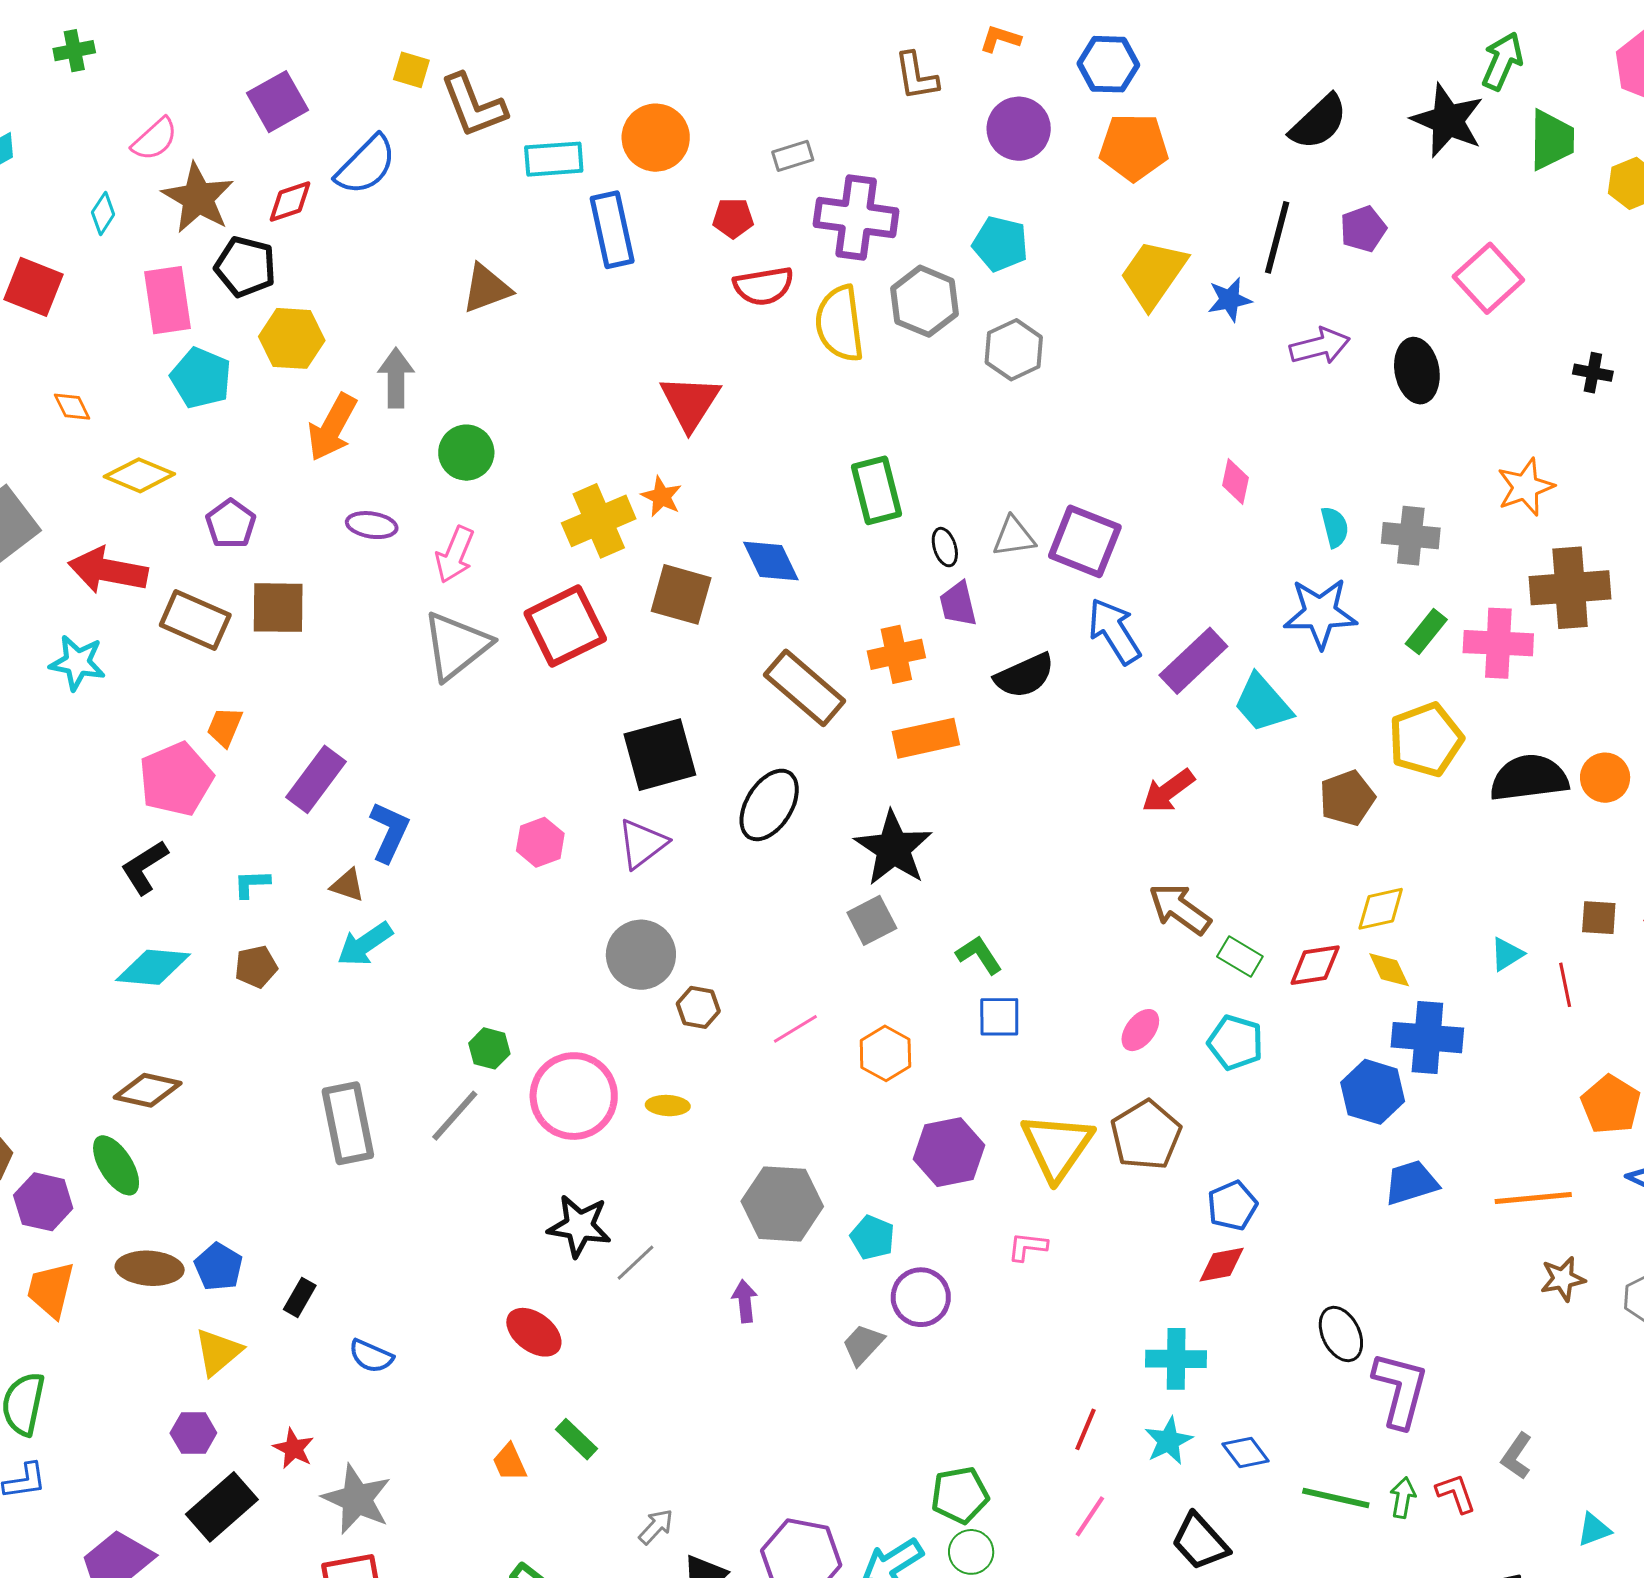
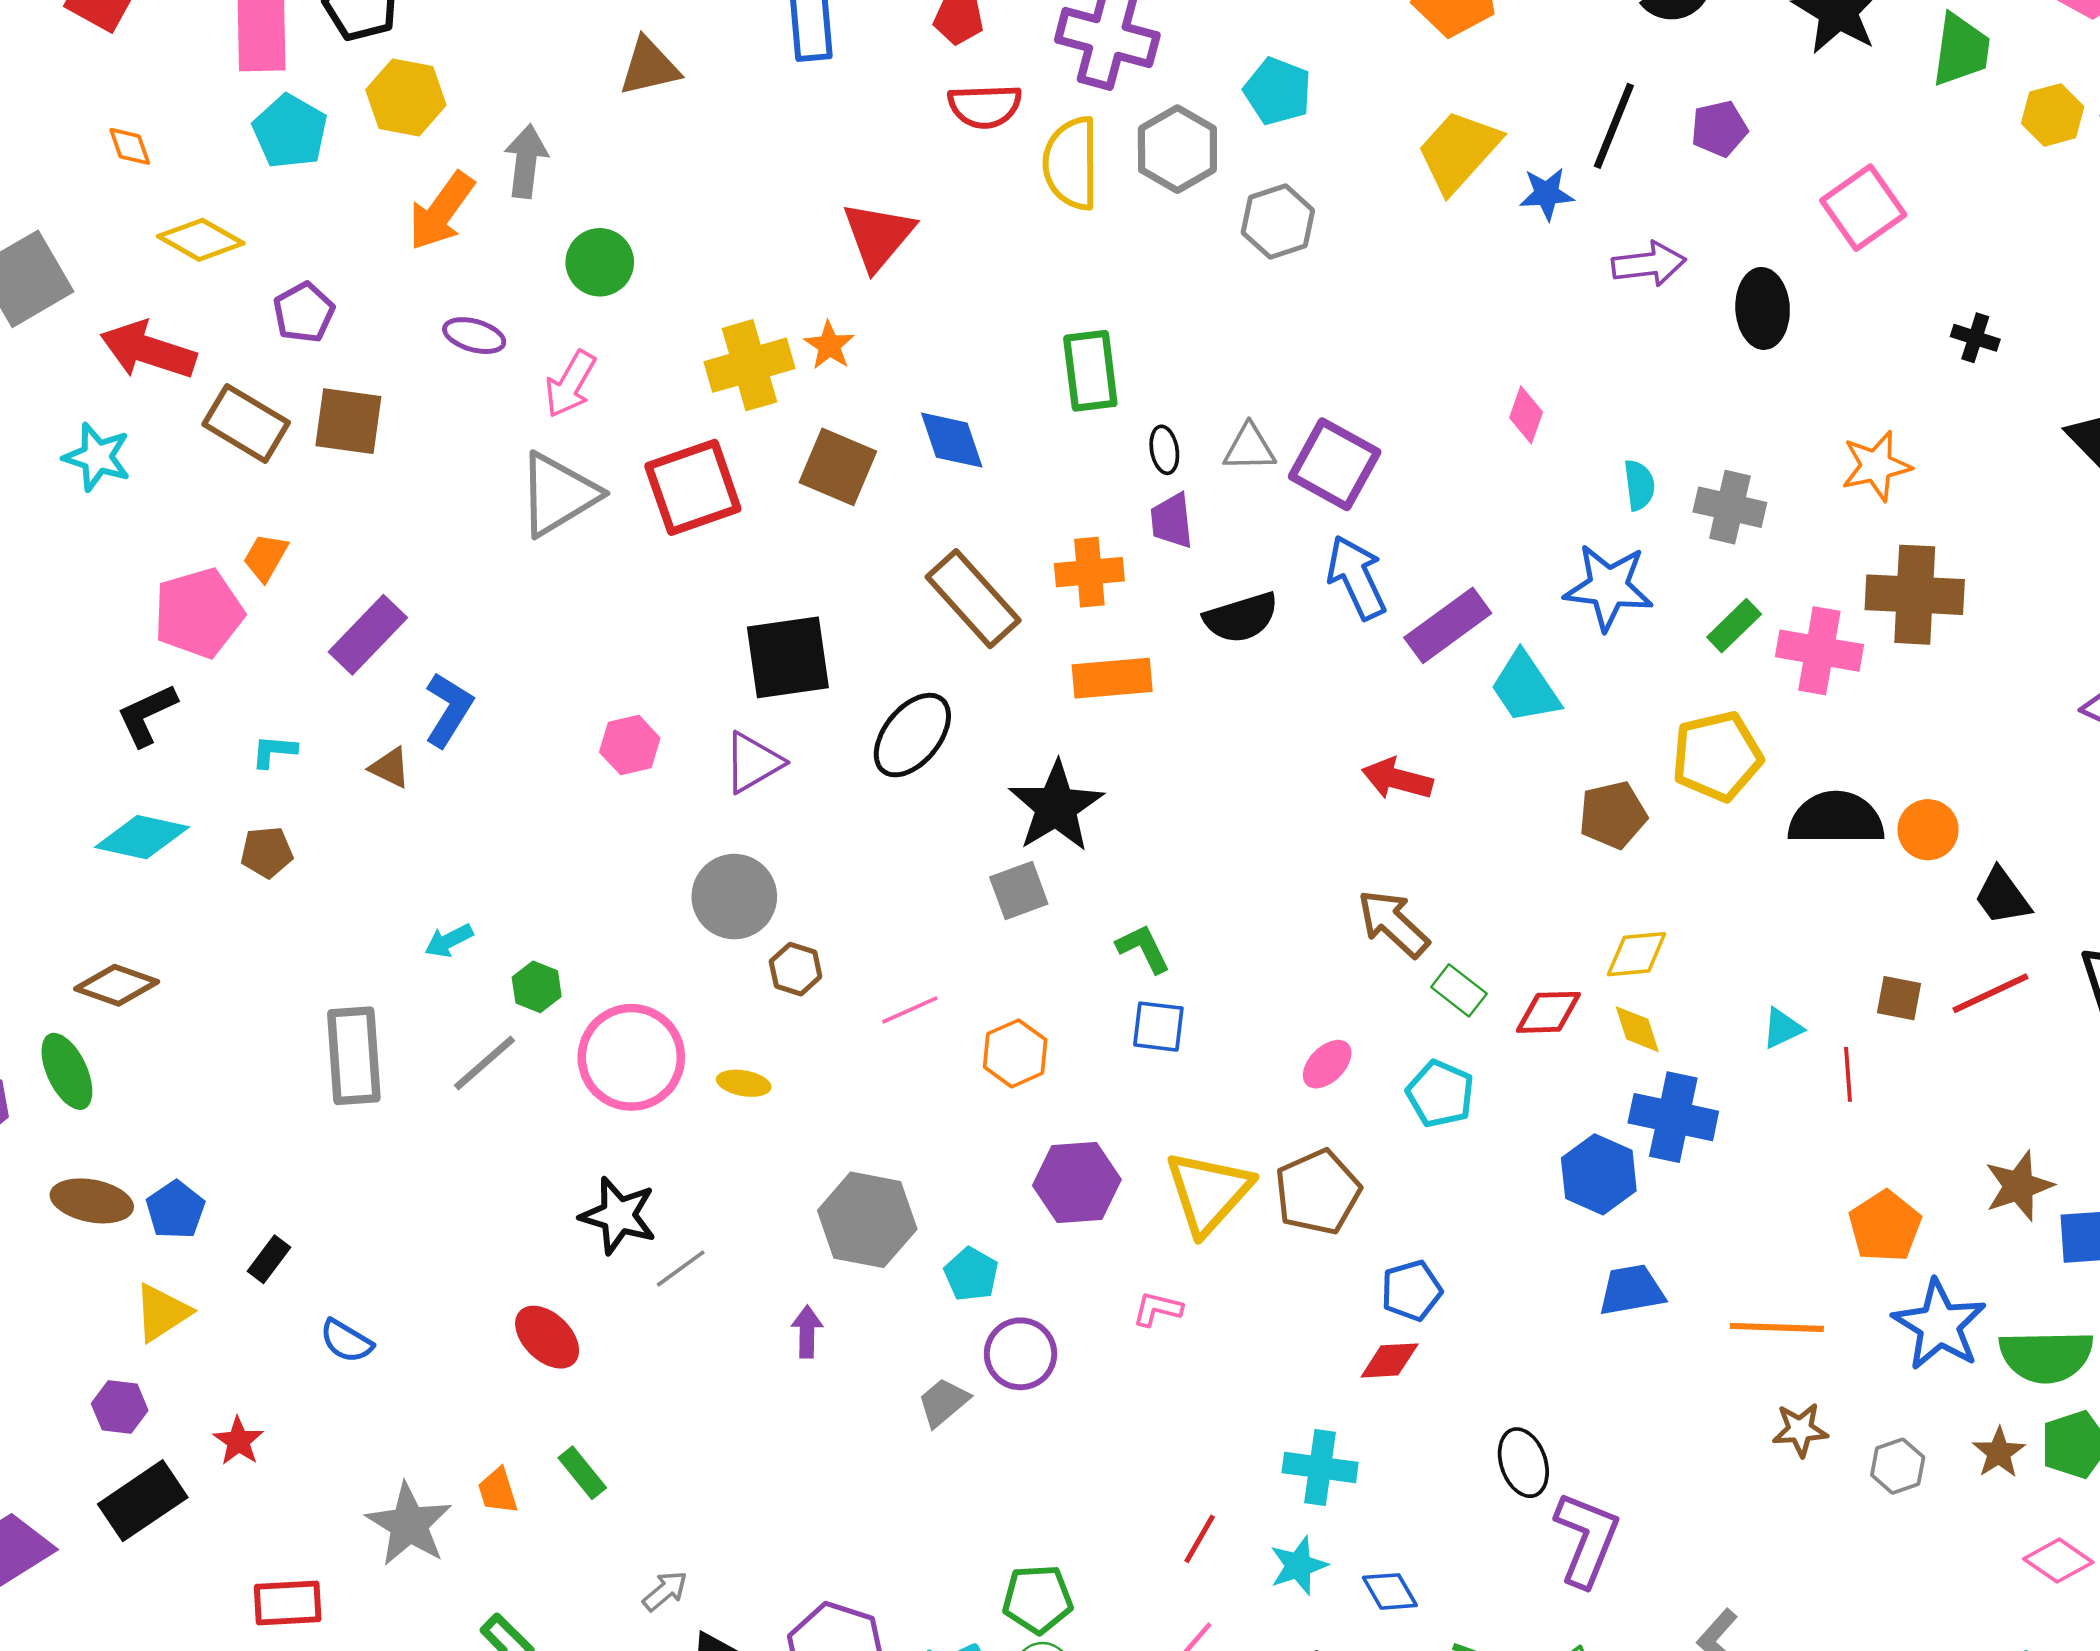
red arrow: (1168, 791) -> (1397, 779), turned 44
cyan arrow: (365, 944) -> (449, 941), moved, size x0.7
gray star: (357, 1499) -> (409, 1524), moved

